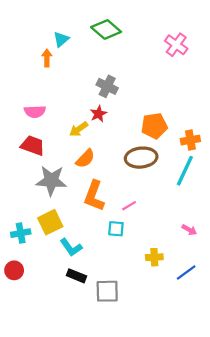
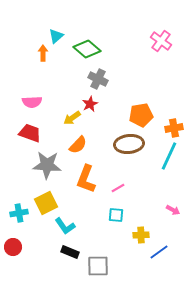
green diamond: (106, 29) -> (87, 49), moved
cyan square: (116, 229) -> (116, 215), moved
blue line: (186, 273) -> (159, 252), moved

